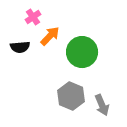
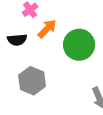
gray hexagon: (71, 96) -> (32, 81), moved

